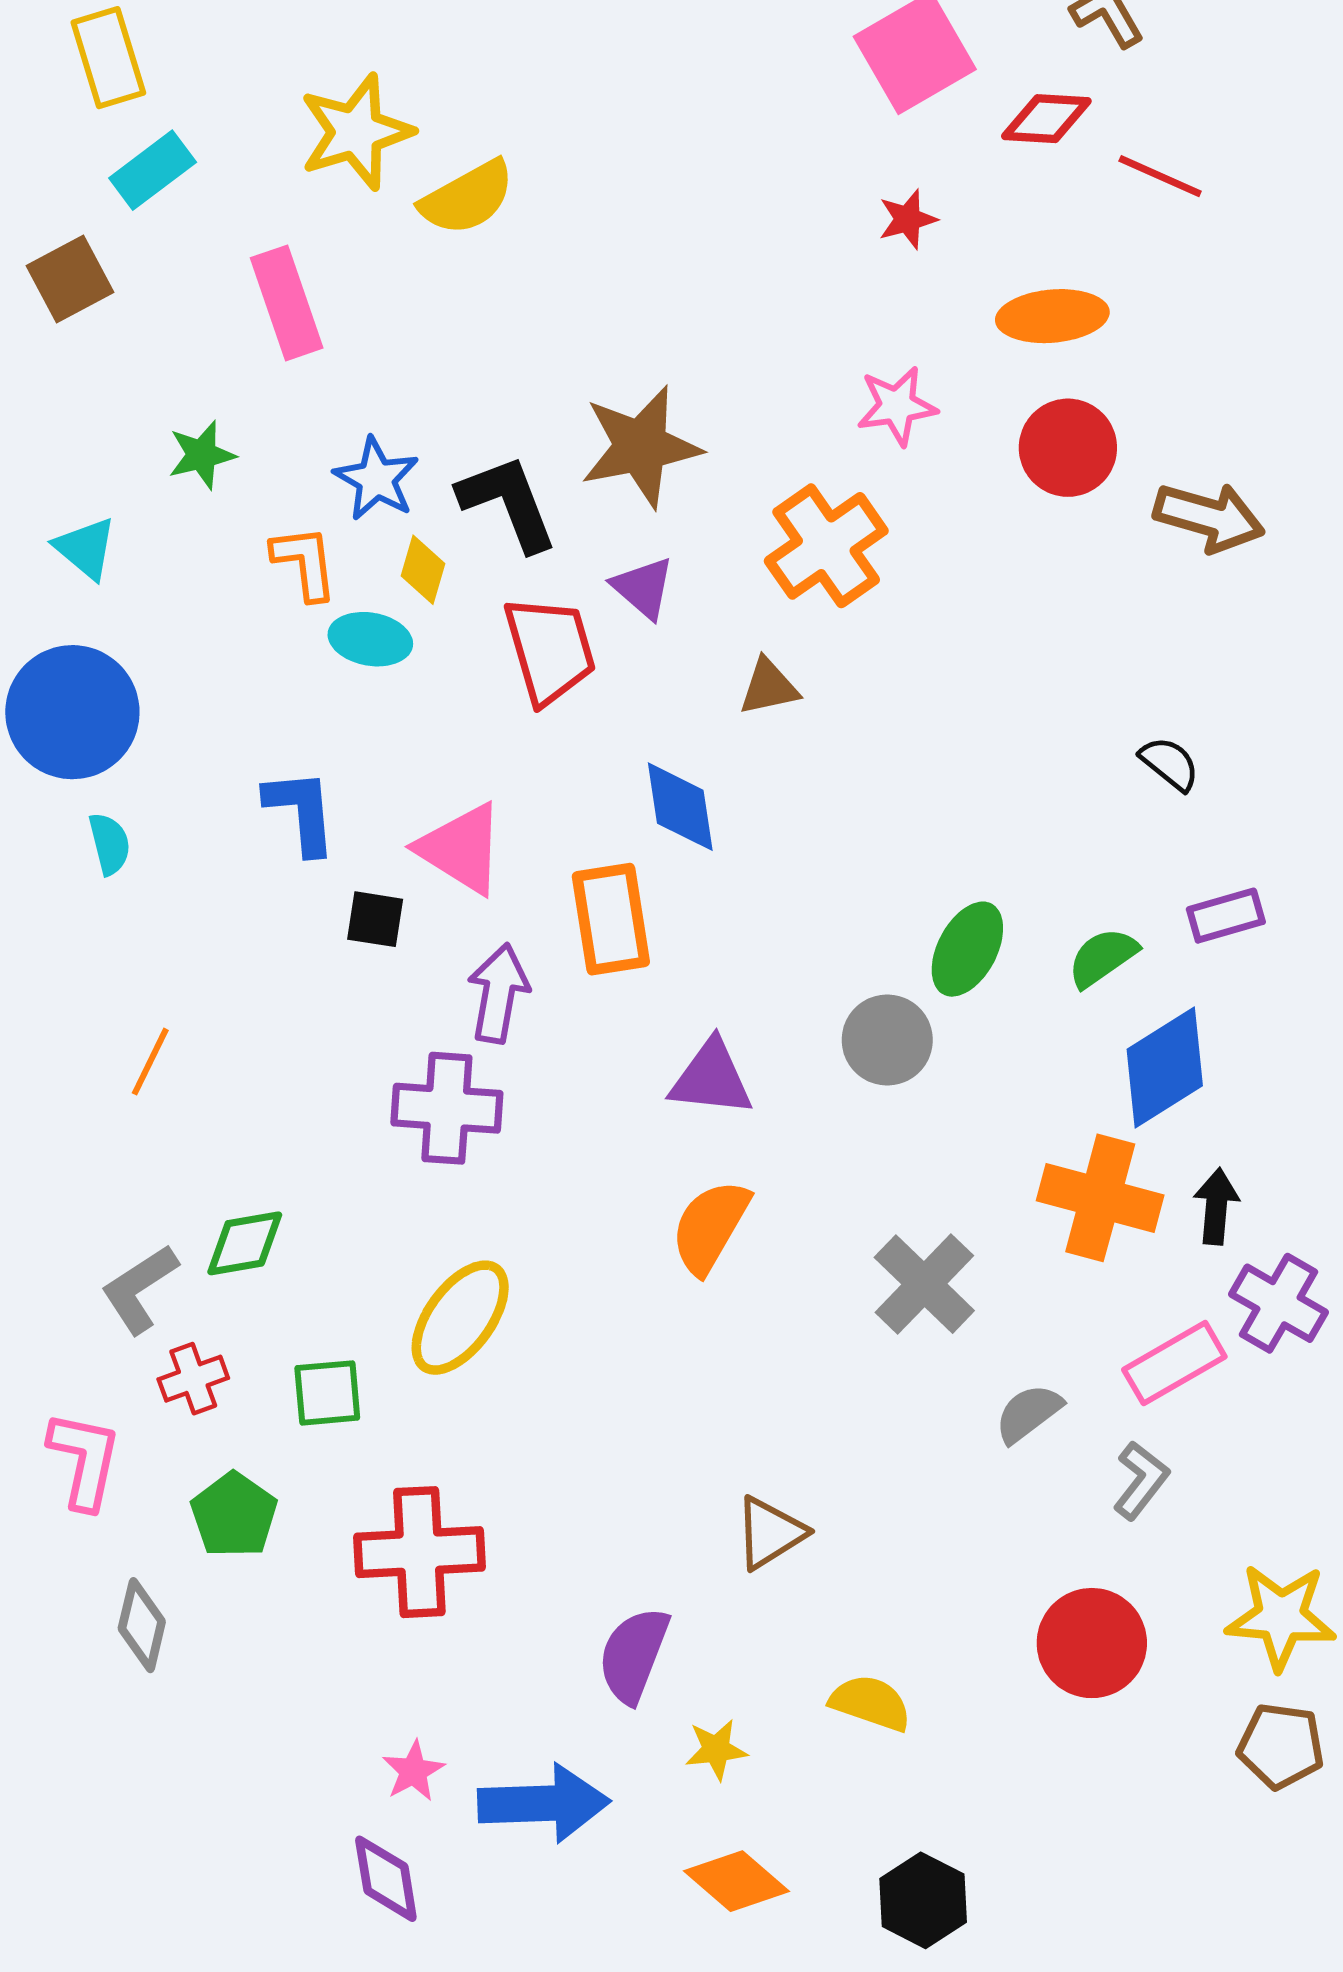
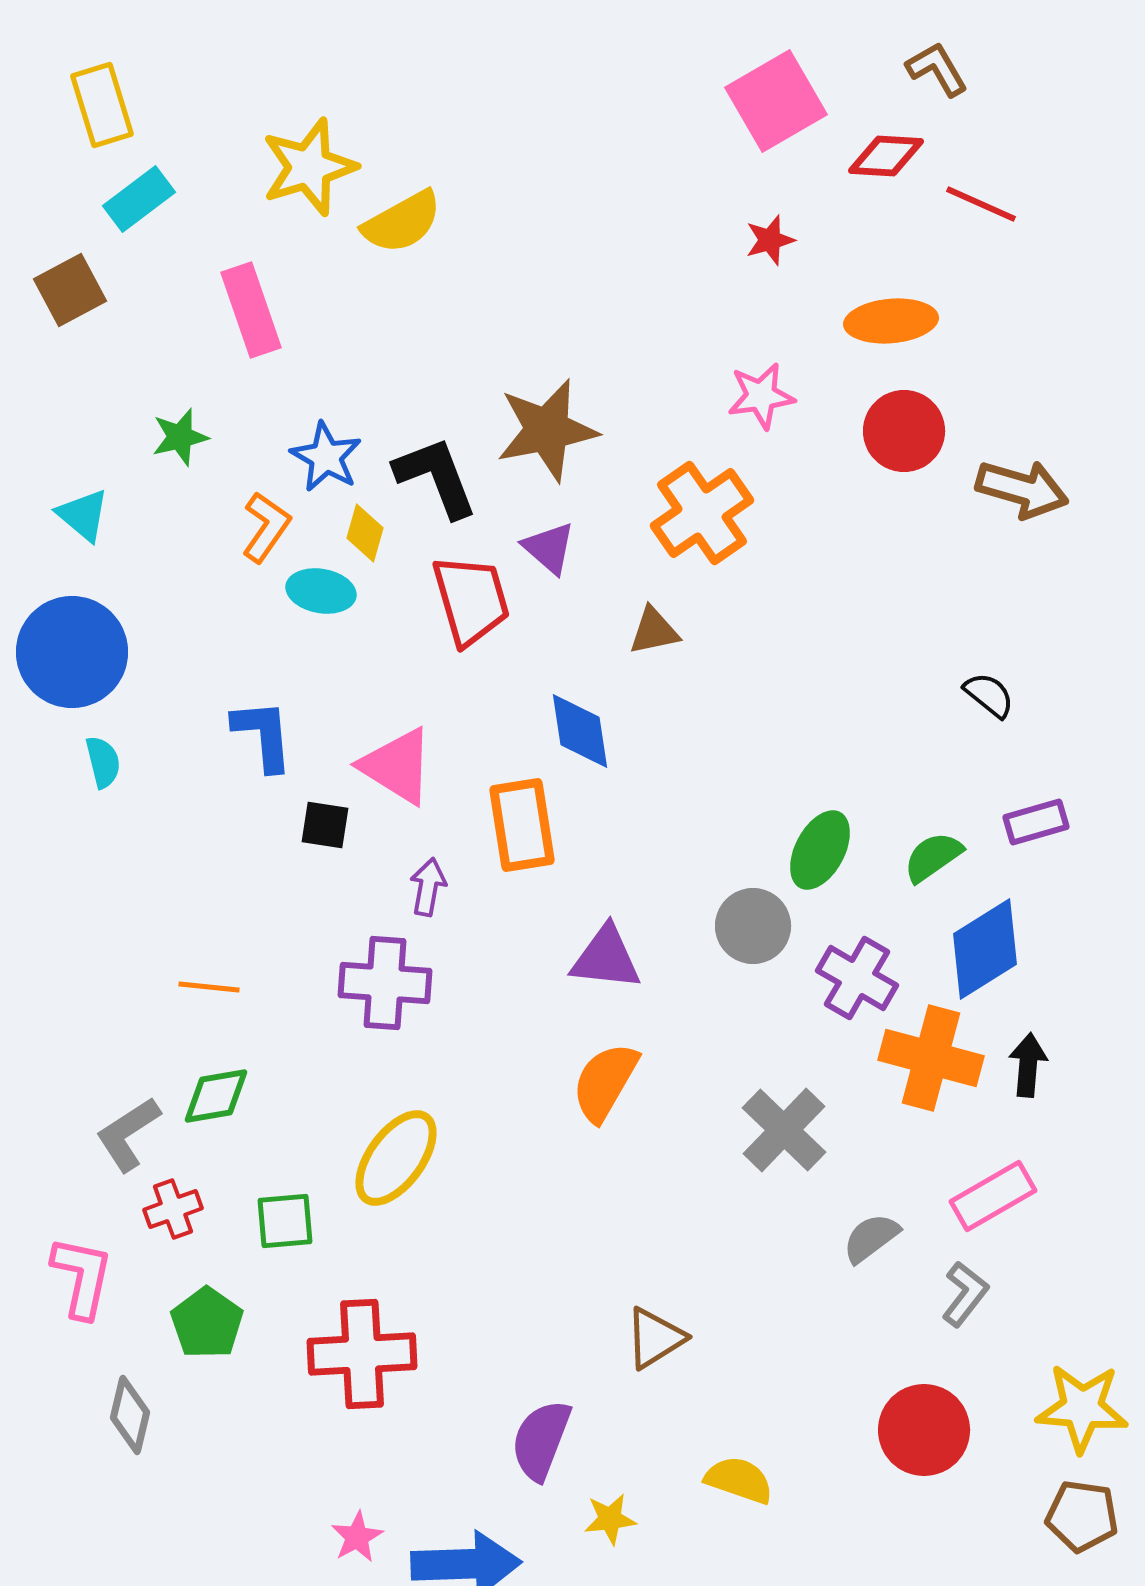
orange L-shape: (305, 563) -> (266, 527), turned 42
purple arrow: (498, 993) -> (428, 887), size x0.7
orange line: (150, 1062) -> (209, 987), moved, turned 70
purple cross: (1278, 1303) -> (857, 978), moved

